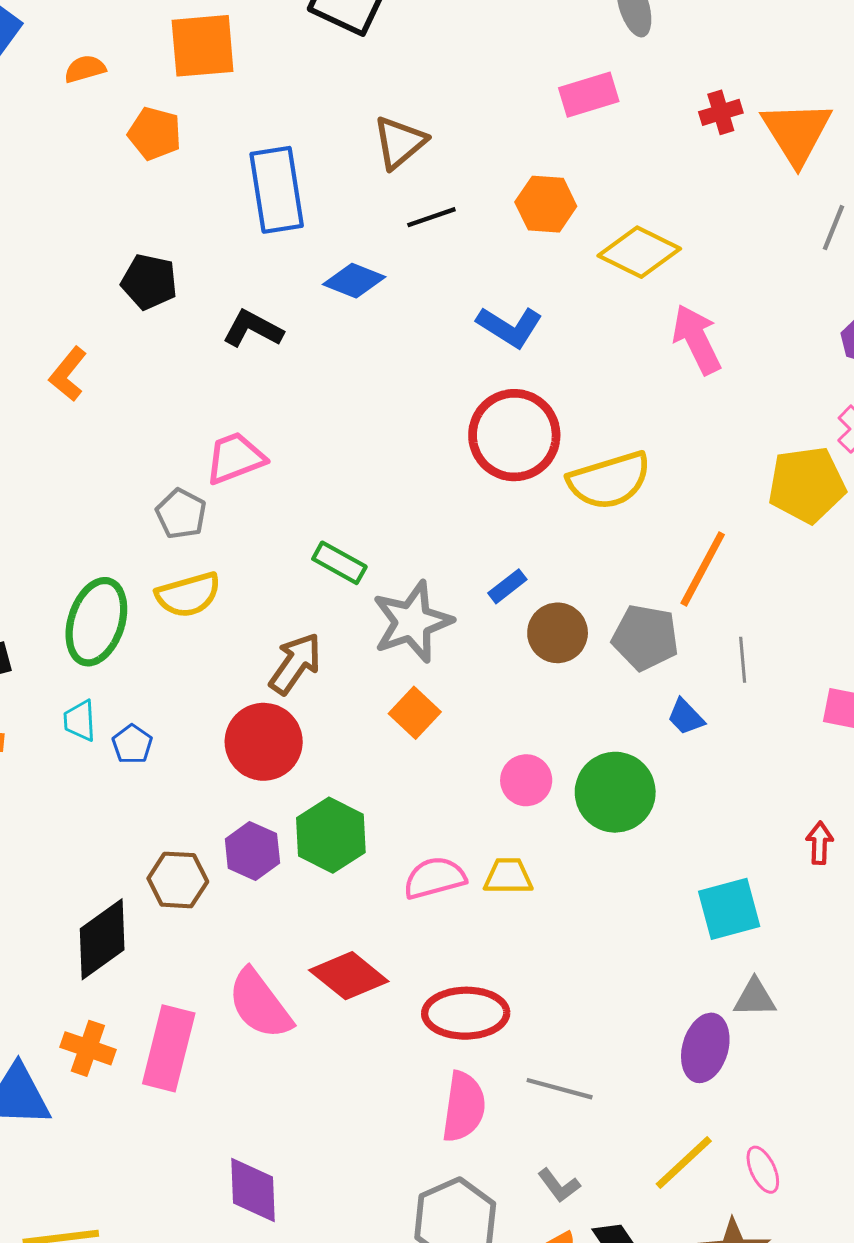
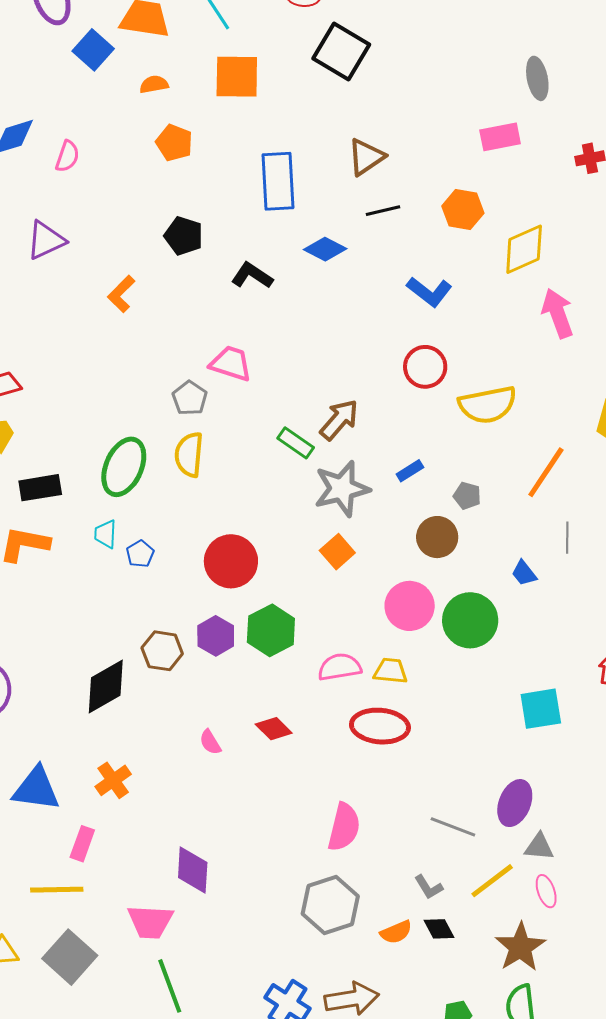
orange pentagon: (155, 133) -> (174, 143), moved
yellow diamond: (639, 252) -> (524, 249), turned -56
red circle: (514, 435) -> (425, 367), size x0.7
pink trapezoid: (235, 458) -> (231, 363), turned 33
yellow semicircle: (188, 595) -> (189, 455), turned 105
brown circle: (558, 633) -> (437, 537), moved
gray pentagon: (645, 638) -> (467, 496), moved, size x0.6
brown arrow: (295, 664) -> (339, 420), moved
pink circle: (526, 780) -> (410, 606), size x1.4
red diamond: (349, 976) -> (274, 729), size x0.7
gray triangle: (755, 998) -> (539, 847), moved
pink semicircle: (260, 1004) -> (210, 742), size x0.5
red ellipse: (466, 1013) -> (380, 726), moved
orange cross: (88, 1048) -> (113, 780), moved, turned 30
pink rectangle: (169, 1048) -> (82, 844), moved, size x0.6
gray line: (560, 1089) -> (453, 827), moved
gray L-shape: (559, 1185) -> (429, 887), moved

